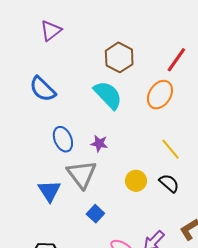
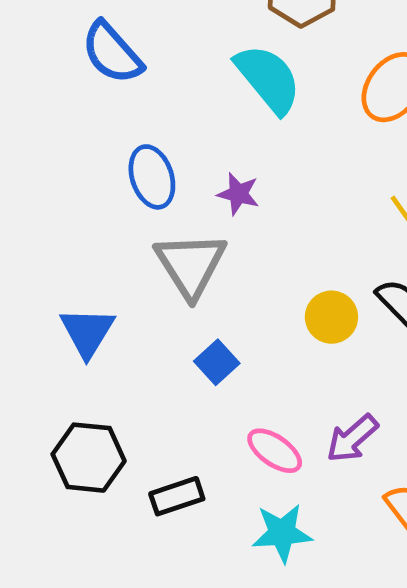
yellow circle: (136, 181) -> (331, 317), moved
blue triangle: (49, 191) -> (87, 332), moved

